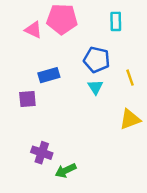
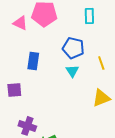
blue rectangle: (49, 75) -> (33, 61), turned -66
purple square: (27, 99) -> (14, 90), moved

